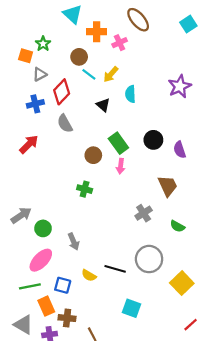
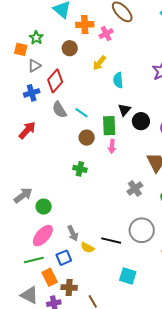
cyan line: (89, 74) -> (82, 113), moved
black triangle: (103, 105) -> (124, 110), moved, turned 32
green rectangle: (118, 143) -> (109, 126), turned 36
gray arrow: (74, 242) -> (73, 233), moved
blue square: (63, 285) -> (64, 258), turned -35

